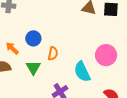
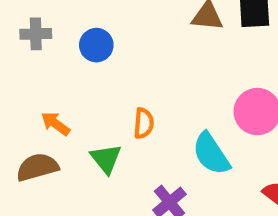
blue circle: (33, 38) -> (96, 45), moved

